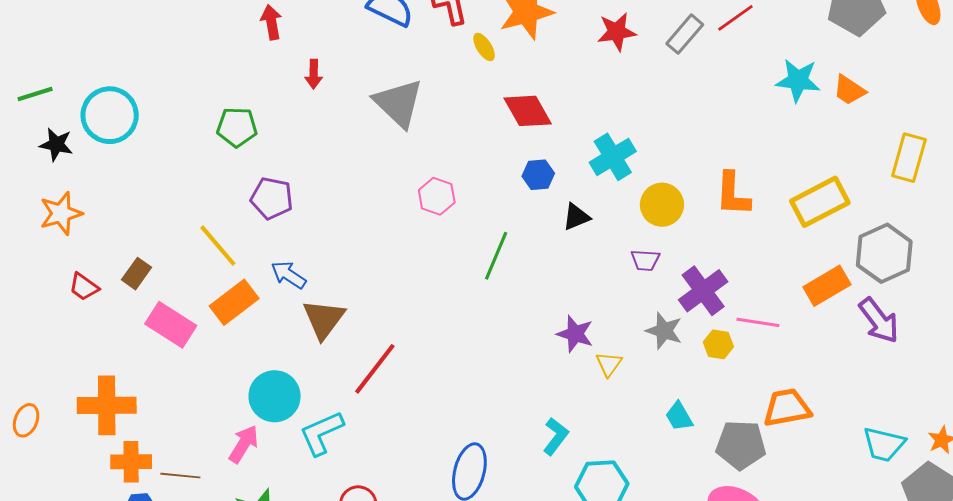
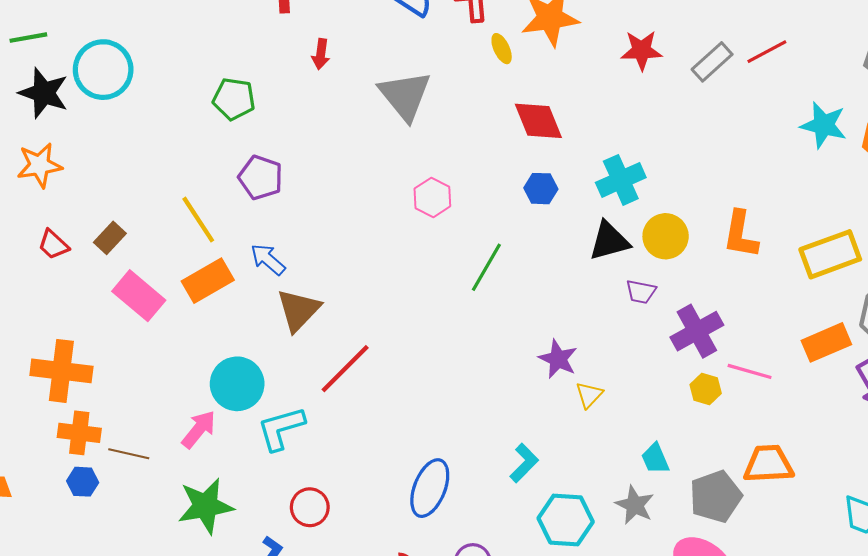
black star: (56, 144) -> (44, 93), size x1.4
black triangle: (576, 217) -> (609, 241), moved, size x1.4
gray star: (664, 331) -> (635, 505), moved
gray pentagon: (741, 445) -> (716, 496), turned -30

